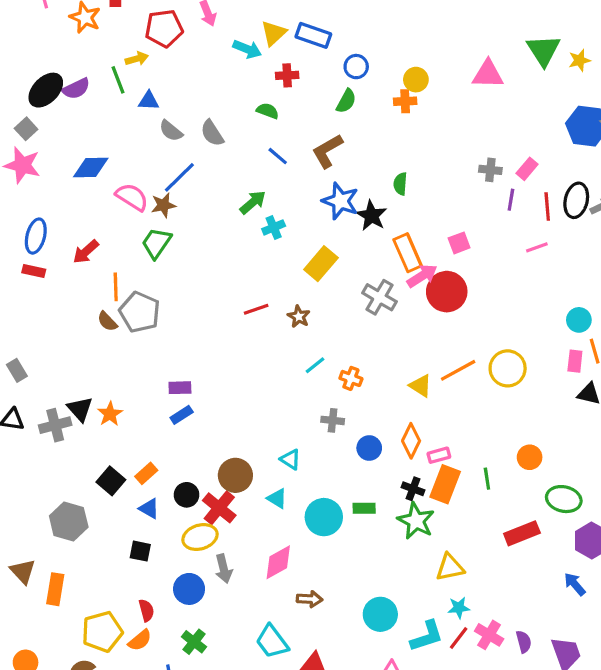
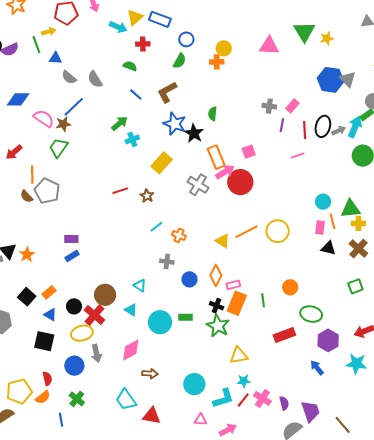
black square: (140, 551) -> (44, 341), size x1.5

